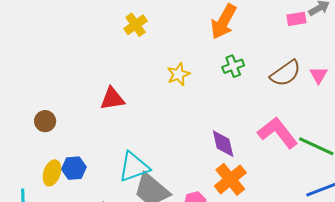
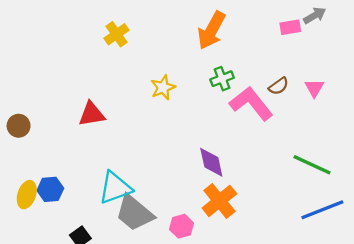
brown semicircle: (285, 73) -> (279, 86), size x0.6
brown circle: (45, 121) -> (19, 126), moved
pink L-shape: (278, 133) -> (251, 103), moved

